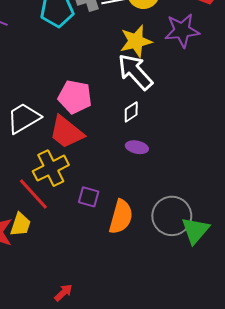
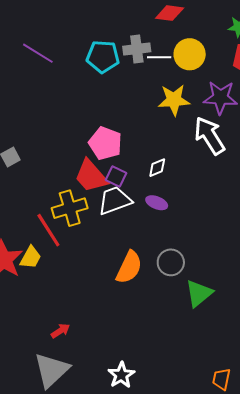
white arrow: (135, 72) -> (210, 136), moved
white trapezoid: (24, 118) -> (115, 201), moved
purple square: (89, 197) -> (116, 177), moved
gray circle: (172, 216) -> (171, 262), moved, size x0.7

